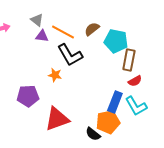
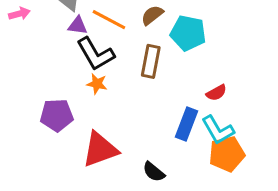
black L-shape: (70, 55) -> (96, 54), moved
brown rectangle: (129, 60) -> (151, 61), moved
orange pentagon: (108, 122) -> (227, 154), moved

